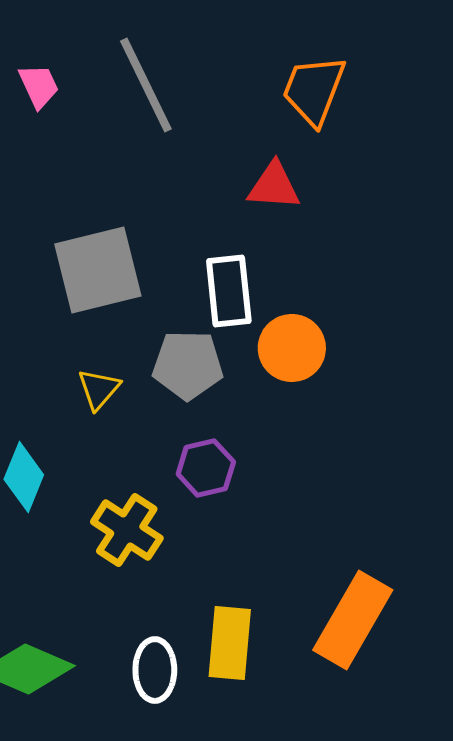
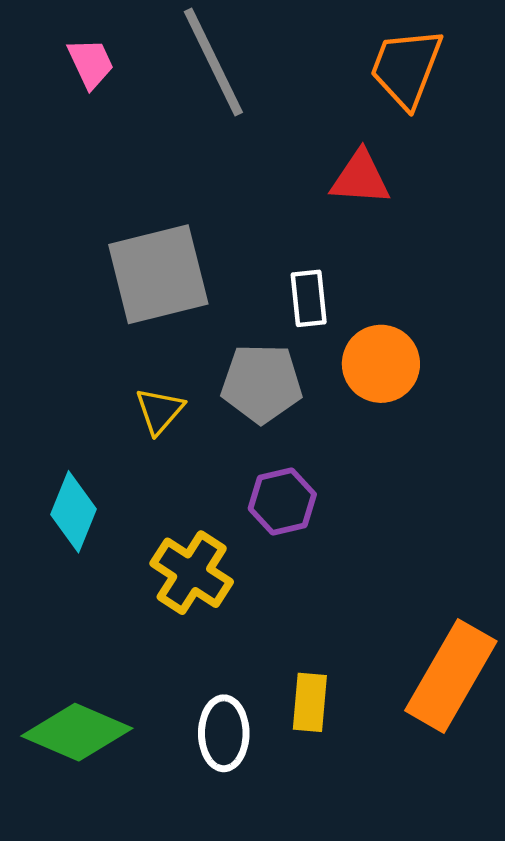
white rectangle: (229, 291) -> (309, 298), size x0.7
yellow rectangle: (230, 643) -> (310, 702), size x0.7

